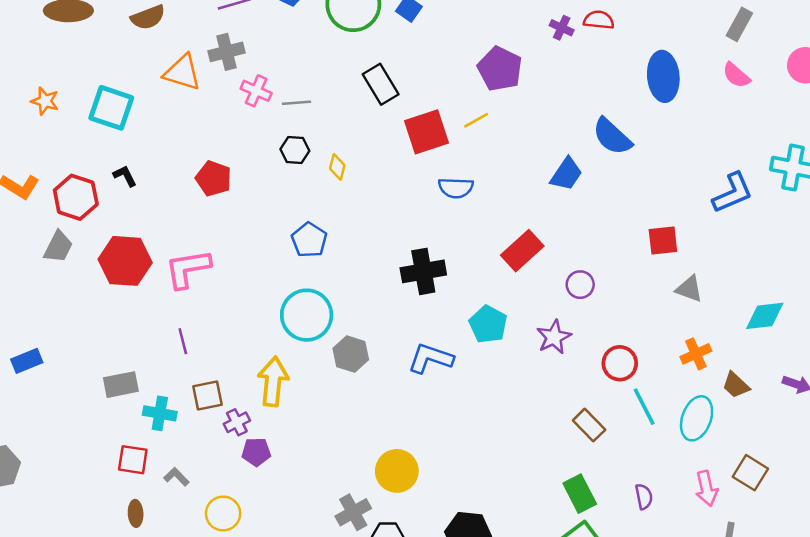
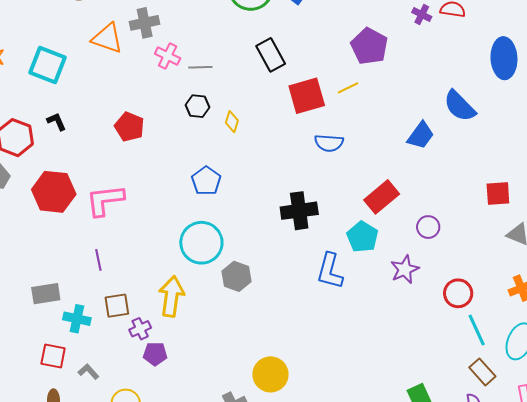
cyan pentagon: (488, 324) -> (362, 237), moved
blue L-shape: (431, 358) -> (330, 271), moved, turned -96
brown rectangle: (589, 425) -> (482, 372), moved

